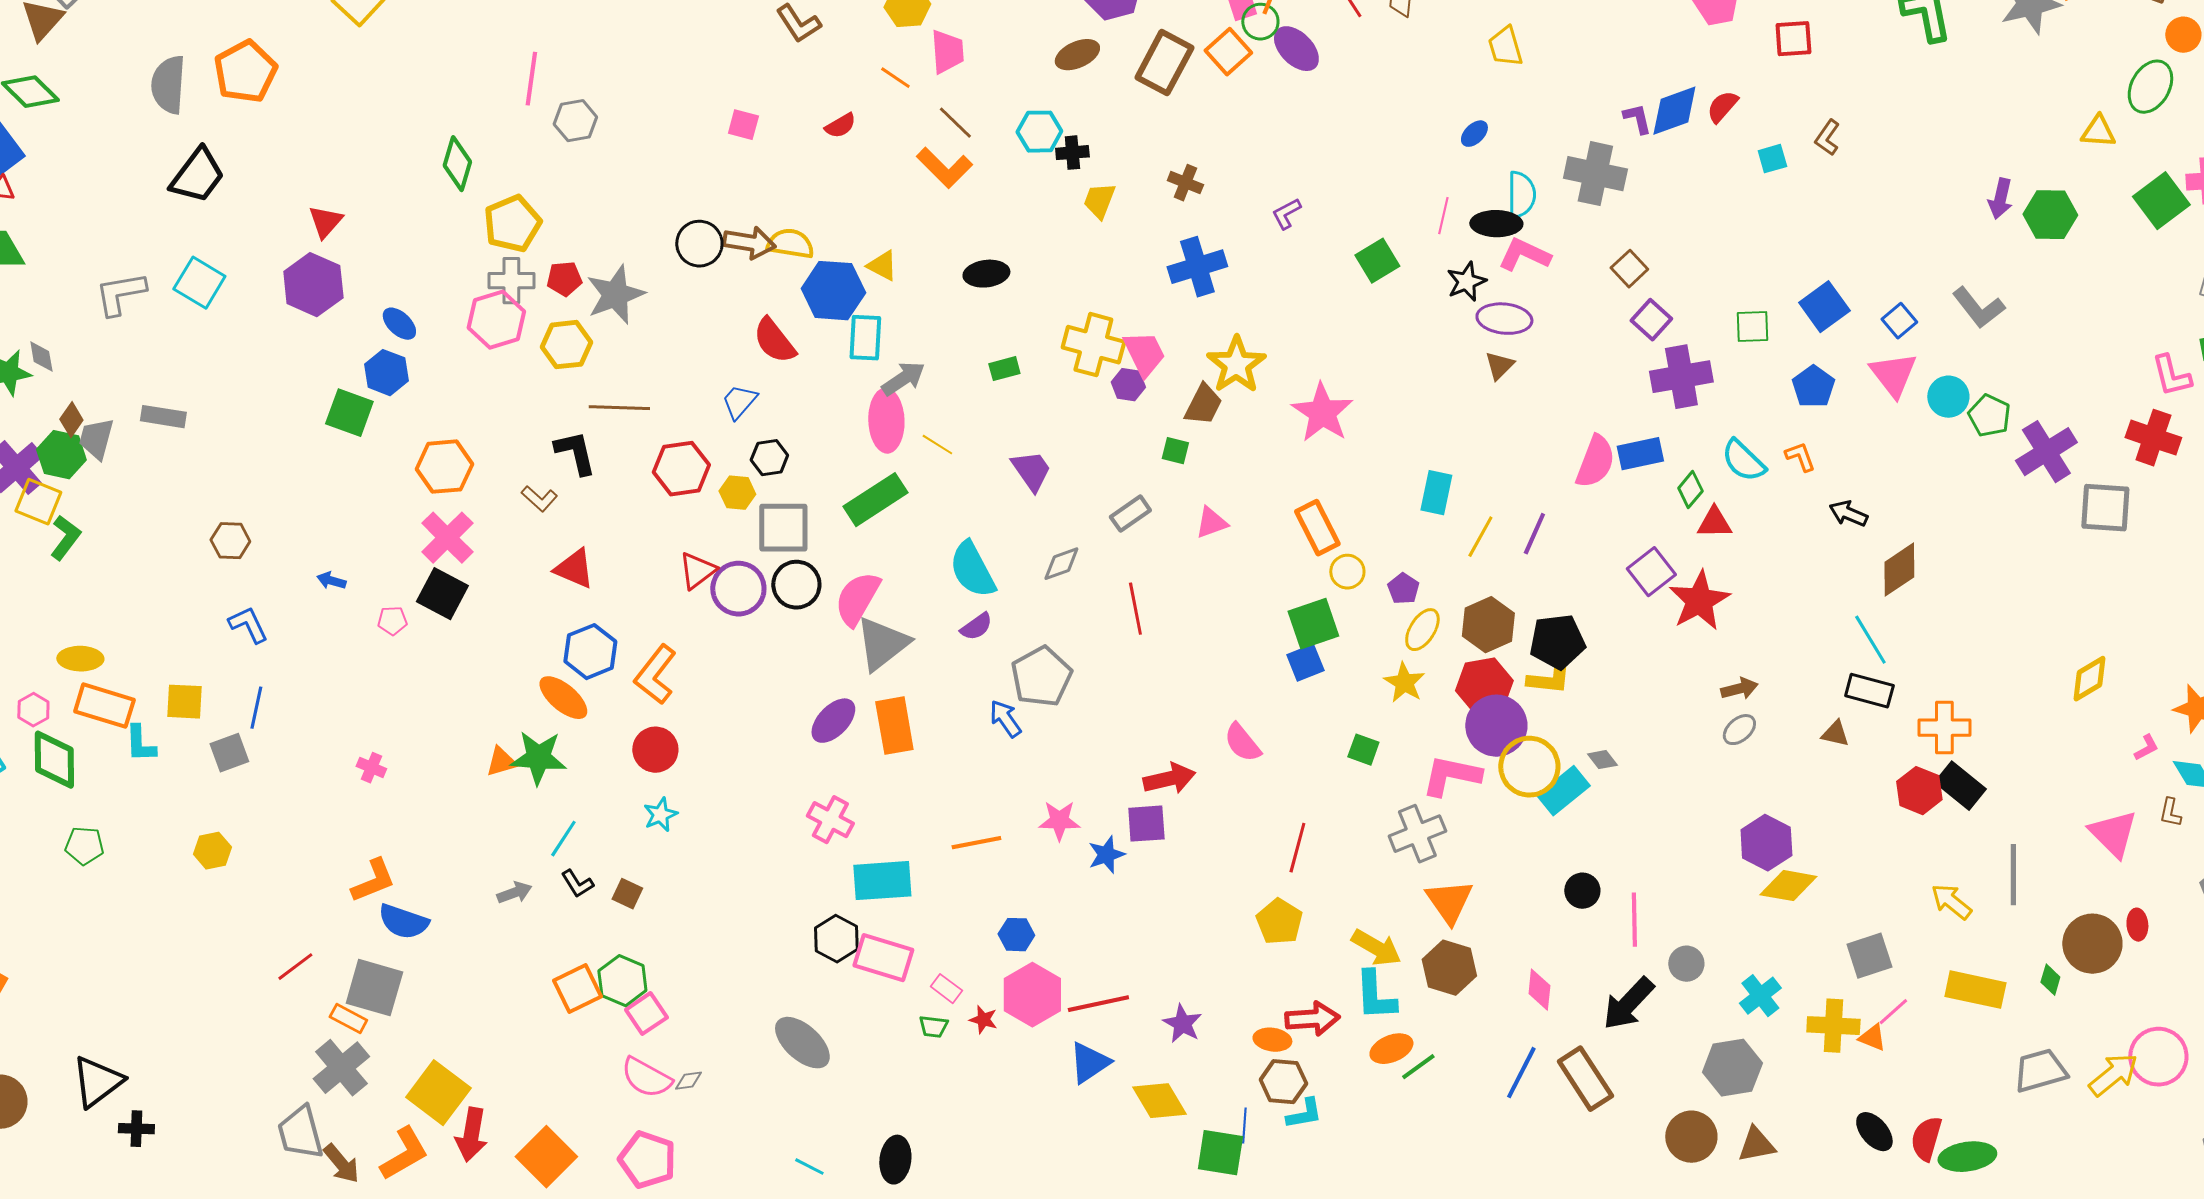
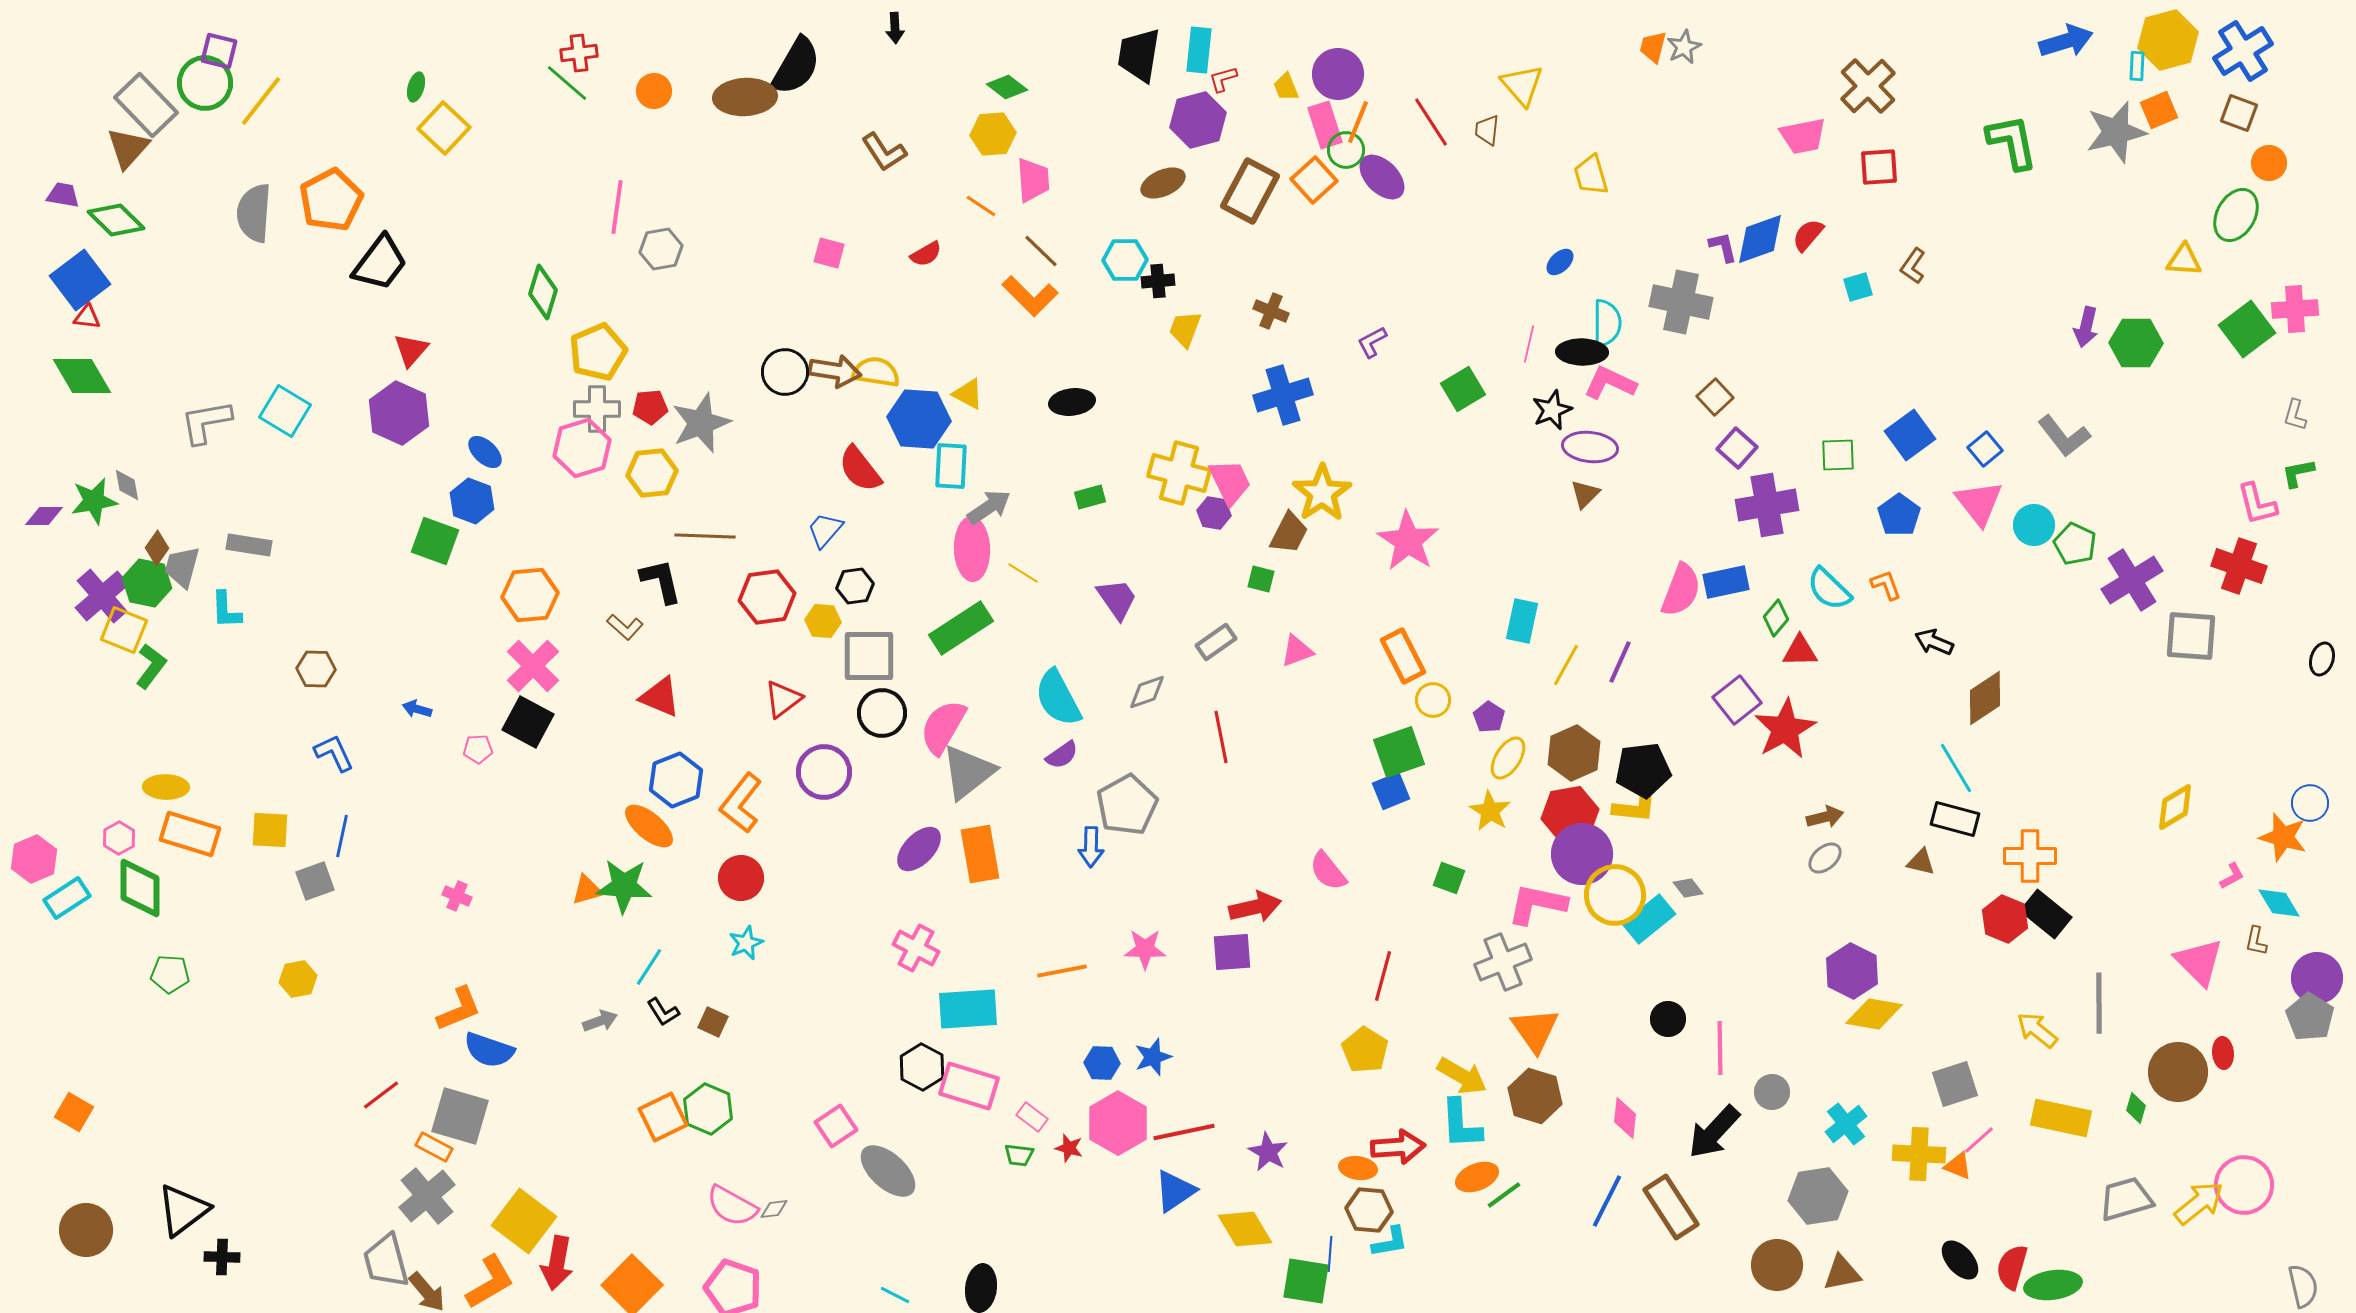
black trapezoid: (197, 176) -> (380, 263), moved
purple circle: (738, 589) -> (824, 772), moved
blue arrow: (1005, 719) -> (1091, 847), turned -144
cyan L-shape: (140, 744) -> (226, 610), moved
blue star: (1106, 855) -> (1153, 1057), moved
pink square: (646, 1014) -> (836, 1126), moved

